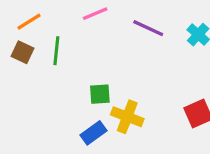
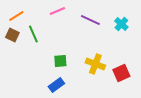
green line: (56, 51) -> (33, 34), turned -30
yellow cross: (127, 117) -> (95, 64), moved

